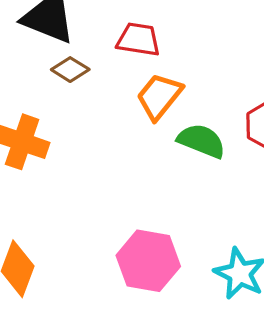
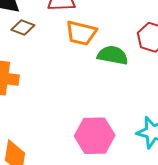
orange trapezoid: (159, 96) -> (81, 33), turned -104

